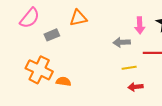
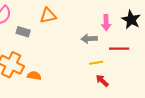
gray rectangle: (52, 35) -> (23, 32), turned 40
red arrow: (135, 87) -> (102, 81), turned 48

